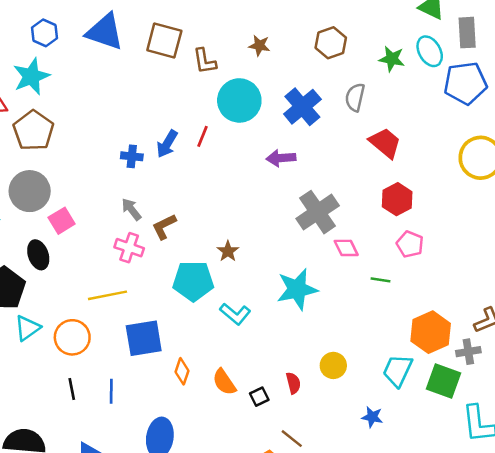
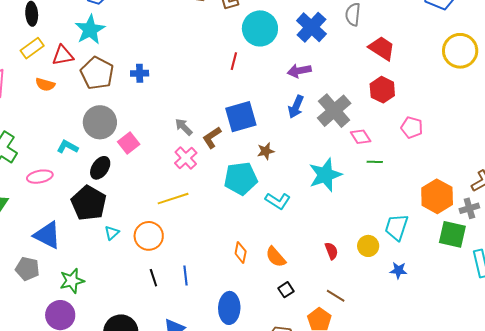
blue arrow: (167, 144) -> (296, 107), moved
blue cross: (132, 156) -> (140, 73), moved
red hexagon: (397, 199) -> (382, 90), moved
pink cross: (129, 248) -> (186, 158), turned 35
brown star: (228, 251) -> (266, 151), turned 30
black ellipse: (38, 255) -> (100, 168), moved, turned 60
green line: (381, 280) -> (375, 162), moved
cyan triangle: (27, 328) -> (112, 233), size x0.7
blue square: (144, 338) -> (241, 117), moved
yellow circle: (333, 365) -> (368, 246), moved
cyan trapezoid: (398, 370) -> (397, 227), moved
black square: (259, 397) -> (286, 290), moved

